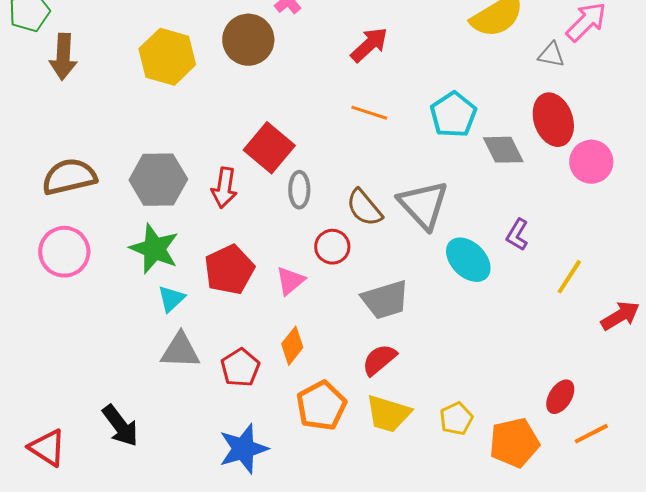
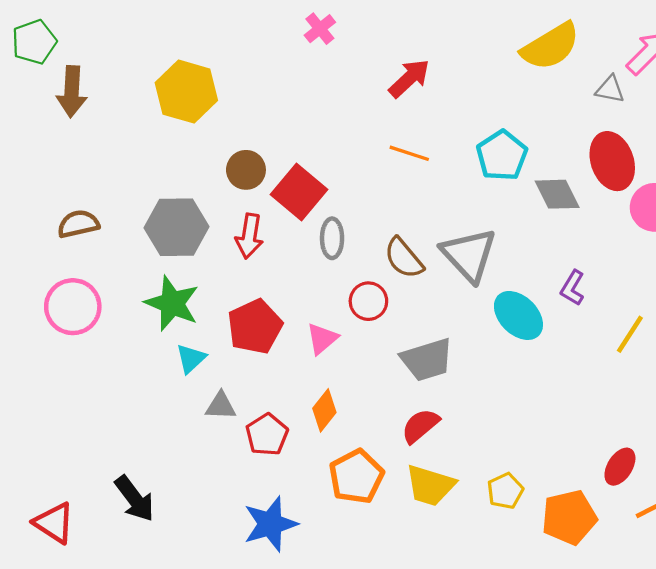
brown circle: (248, 40) -> (246, 170), moved, size x0.7
brown semicircle: (69, 177) -> (78, 224), size x0.7
gray triangle: (180, 351) -> (221, 406), moved, size x0.7

